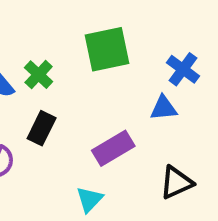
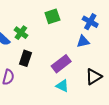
green square: (107, 49) -> (52, 16), size x0.7
cyan triangle: (89, 199) -> (62, 86), moved, turned -40

